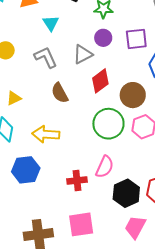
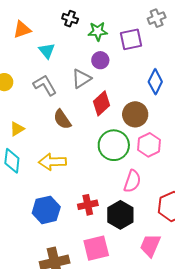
purple square: (136, 39) -> (131, 39), moved
pink semicircle: (105, 167) -> (132, 181), moved
blue hexagon: (26, 170) -> (46, 210), moved
black hexagon: (126, 193) -> (120, 215), moved

